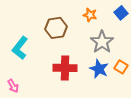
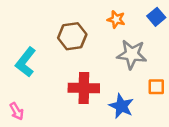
gray star: (102, 42) -> (132, 54), turned -30
orange square: (121, 67) -> (156, 87), turned -32
blue star: (99, 69) -> (121, 106), moved

